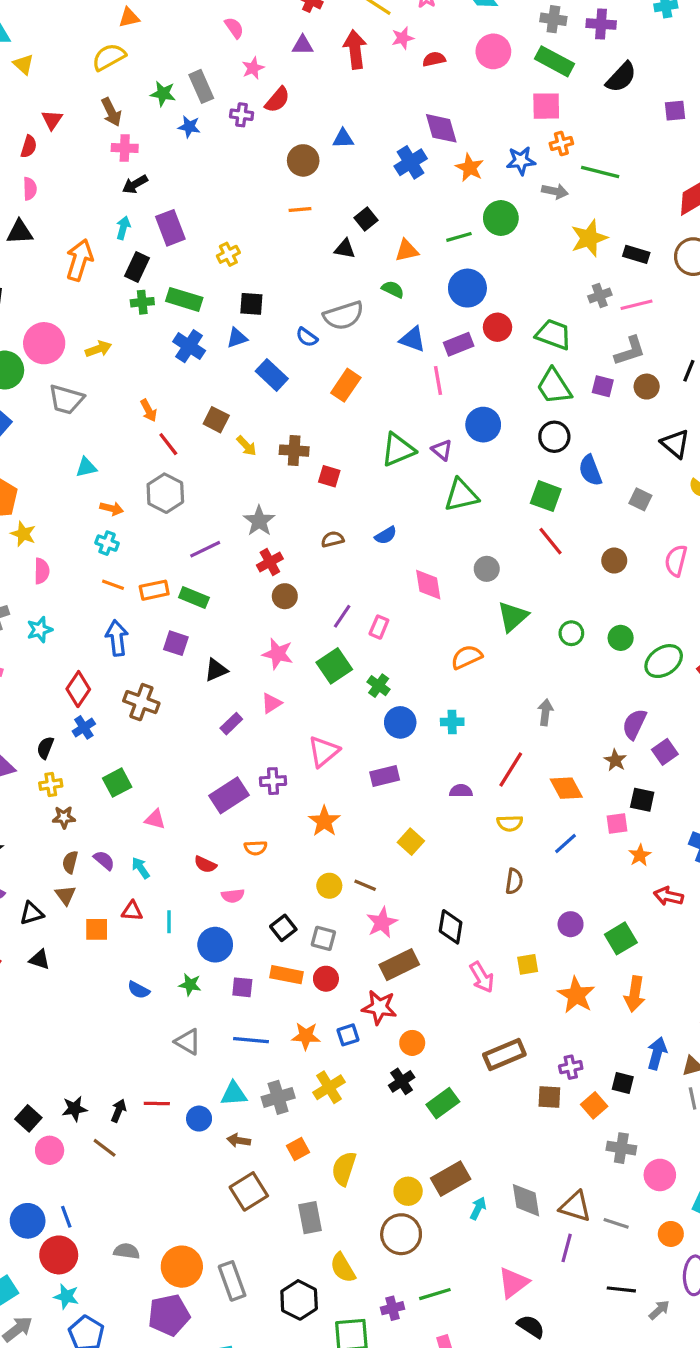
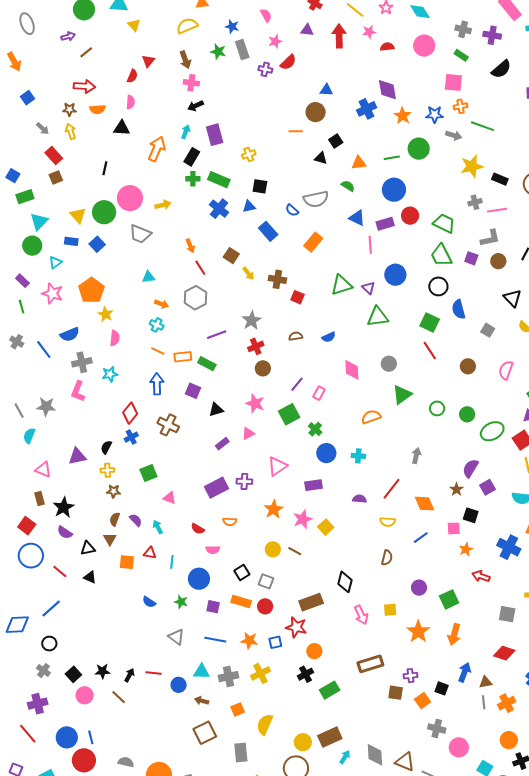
green rectangle: (555, 61) -> (461, 55), size x0.6
blue star: (189, 127) -> (232, 27), moved
brown circle: (303, 160) -> (316, 112), moved
pink star: (382, 923) -> (303, 519), moved

